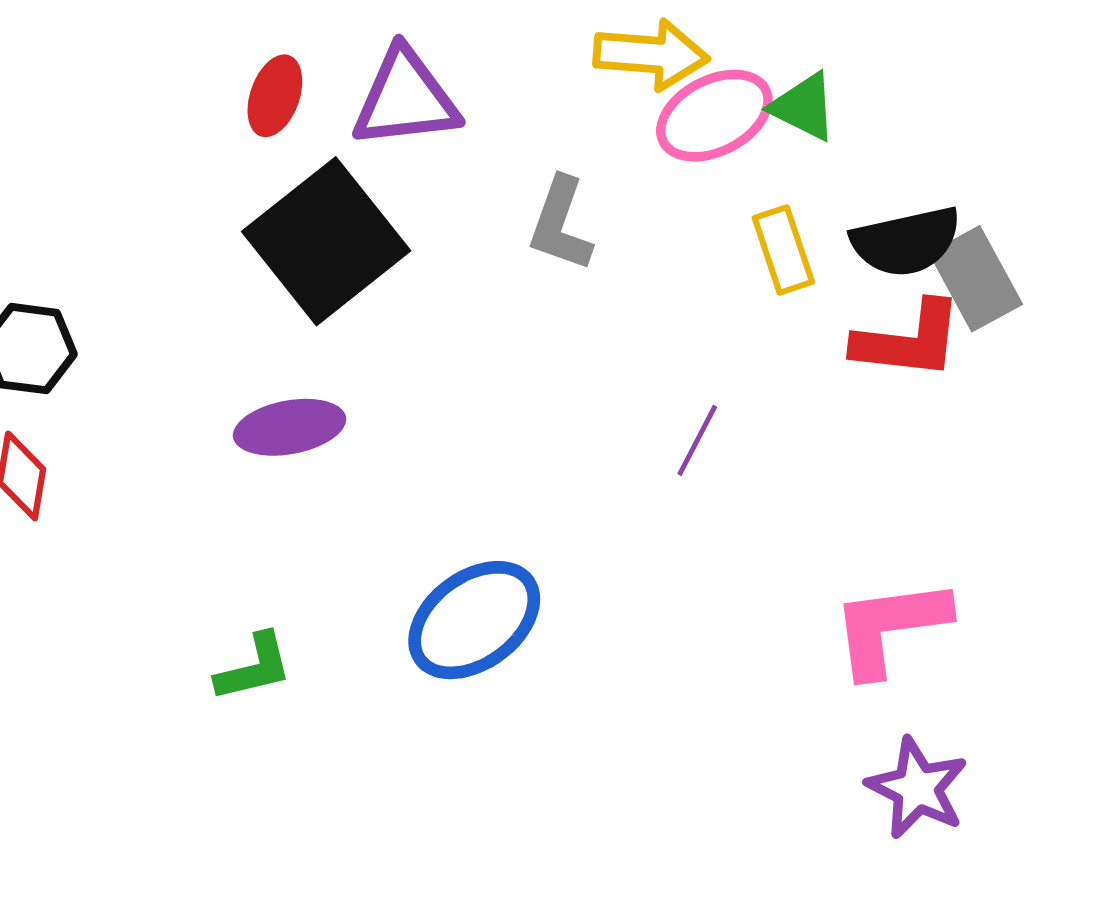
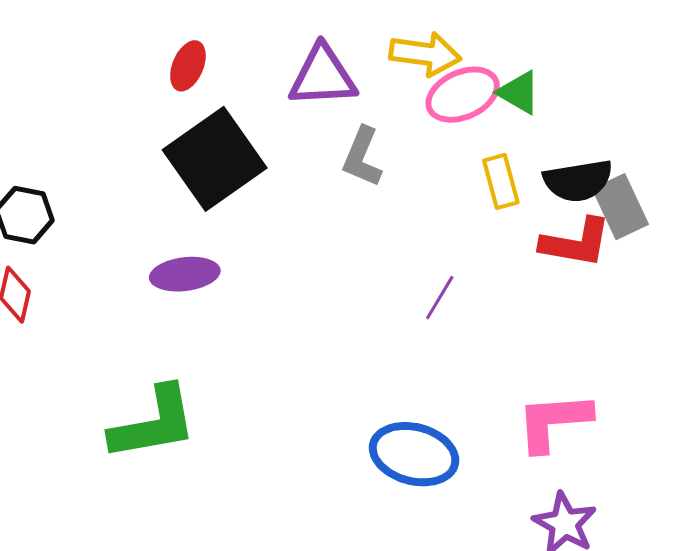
purple triangle: (406, 99) -> (323, 76), moved
blue ellipse: (474, 620) -> (414, 454), moved, turned 48
green L-shape: (254, 668) -> (154, 423), size x1.8

